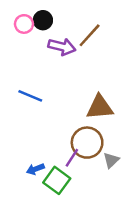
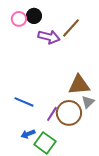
blue line: (30, 96) -> (24, 102), moved
purple line: (72, 158) -> (52, 114), moved
gray triangle: (111, 160) -> (88, 102), moved

